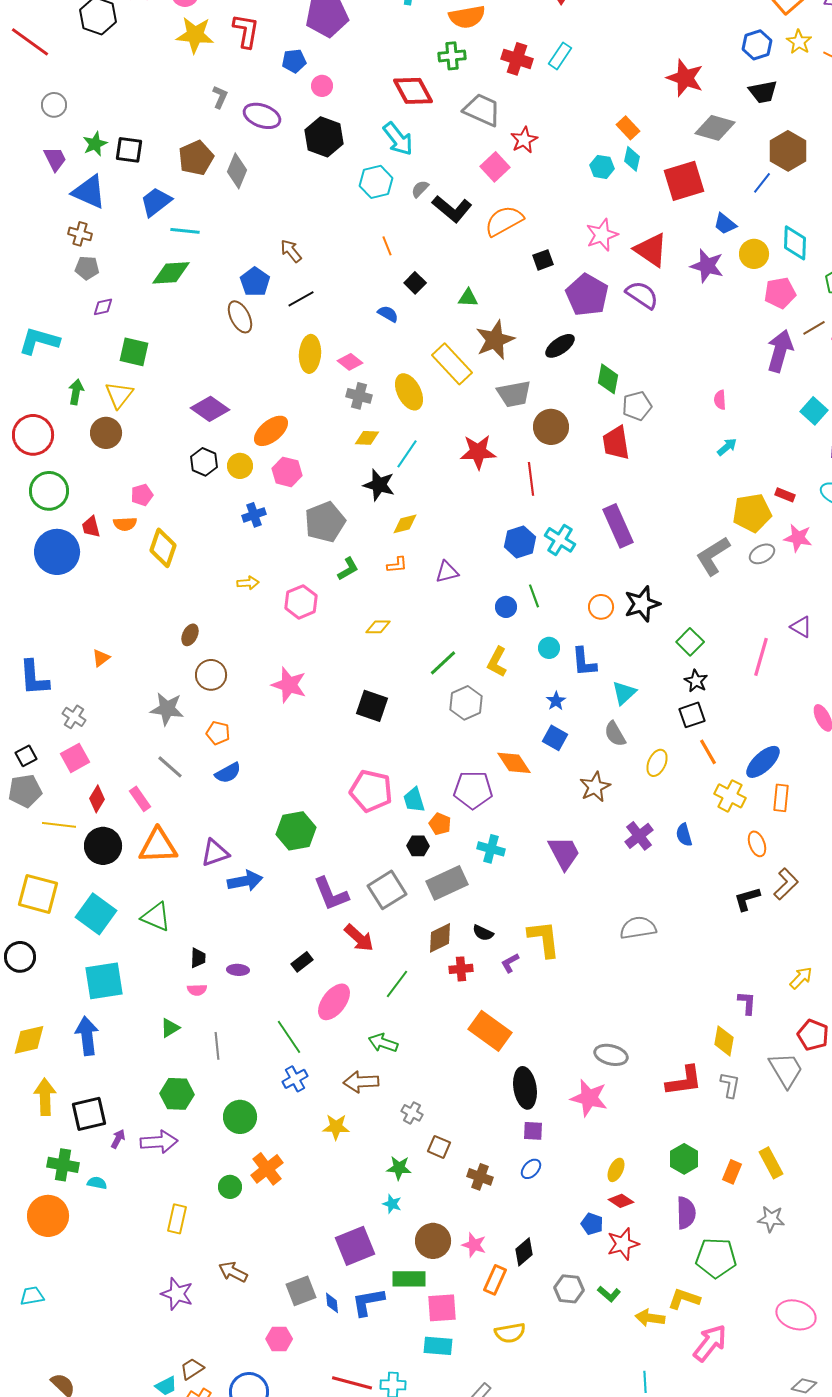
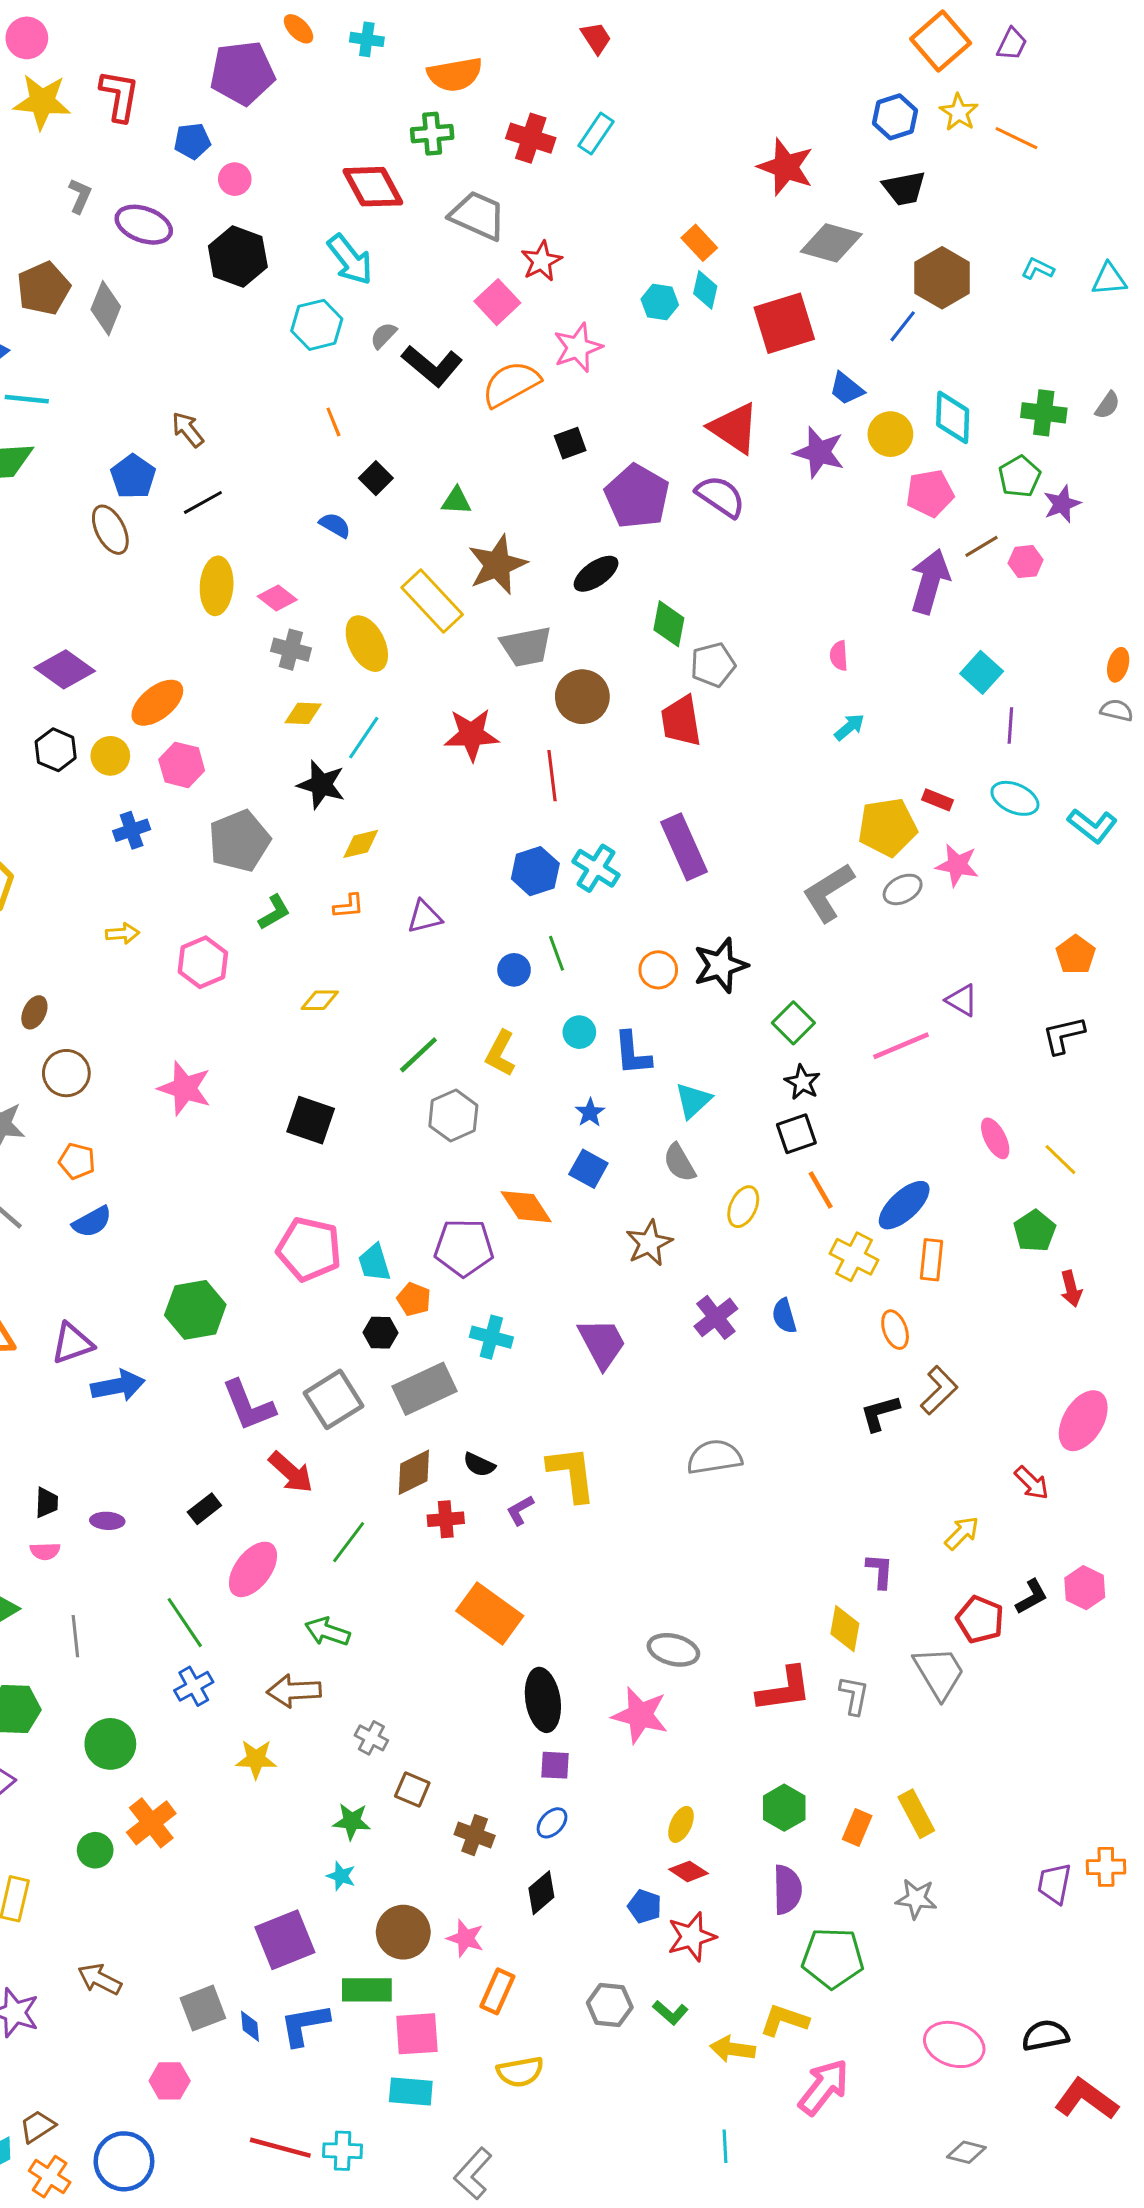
pink star: (602, 235) -> (578, 348), moved
pink line: (761, 657) -> (901, 1046), turned 51
black diamond: (524, 1252) -> (541, 1893), moved

